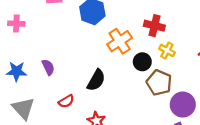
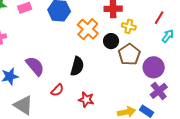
purple semicircle: (48, 67) -> (35, 66), size x1.5
brown pentagon: (159, 83) -> (129, 54), turned 30

